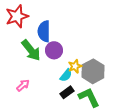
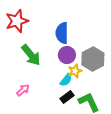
blue semicircle: (44, 31) -> (62, 33), moved
purple circle: (54, 50) -> (67, 55), moved
gray hexagon: (93, 71) -> (93, 59), moved

